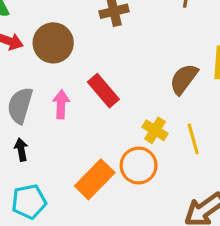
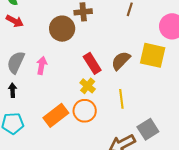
brown circle: (53, 43) -> (62, 29), moved
red rectangle: (103, 91) -> (92, 63), moved
yellow cross: (155, 130) -> (88, 86), moved

